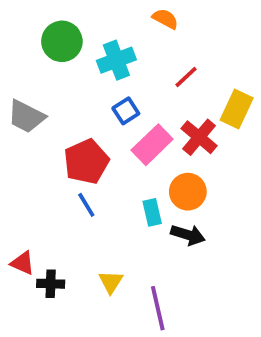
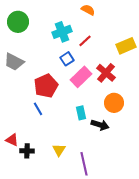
green circle: (62, 41) -> (18, 22), moved
red line: (186, 77) -> (85, 41), moved
yellow rectangle: (237, 109) -> (126, 46), moved, turned 42
orange circle: (188, 192) -> (114, 103), moved
blue line: (86, 205) -> (38, 109), moved

